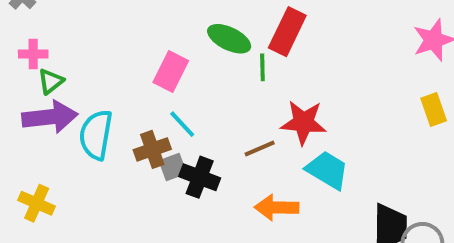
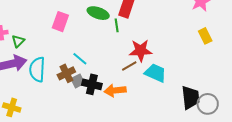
pink rectangle: (171, 72) -> (60, 22), moved
green triangle: (51, 81) -> (18, 41), moved
brown line: (260, 149) -> (129, 66), moved
orange arrow: (276, 208) -> (115, 90), moved

